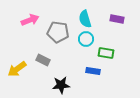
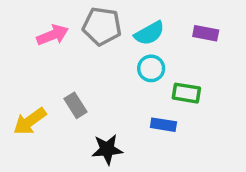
cyan semicircle: (85, 19) -> (149, 33), turned -102
gray pentagon: (58, 32) -> (102, 26), moved
gray rectangle: (43, 60) -> (76, 105), turned 32

